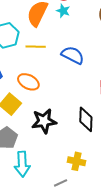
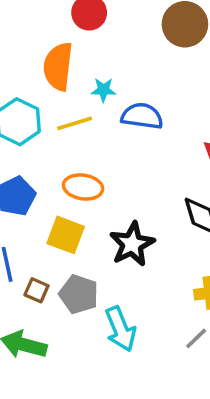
cyan star: (63, 11) -> (103, 90), moved

